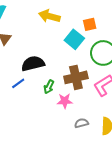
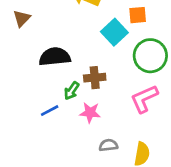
brown cross: (76, 77) -> (95, 78), moved, size x0.7
blue line: (18, 83) -> (50, 111), moved

